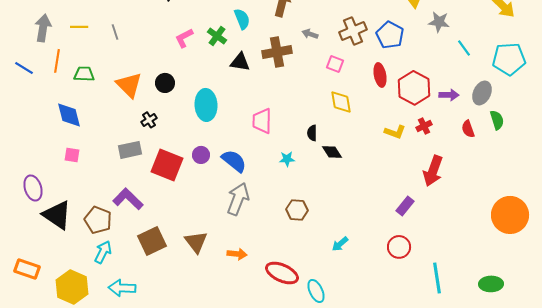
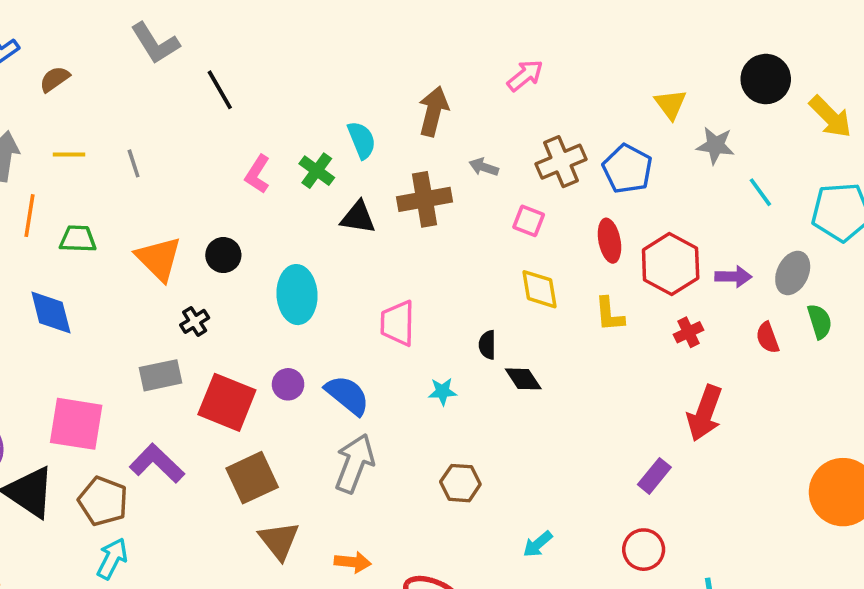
pink L-shape: (184, 38) -> (257, 174), turned -30
yellow L-shape: (395, 132) -> (609, 314), moved, turned 65
pink square: (72, 155) -> (76, 424), moved, size x2.0
brown square: (152, 241) -> (252, 478), moved

